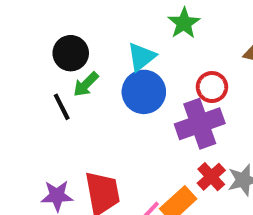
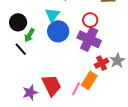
purple cross: (200, 124) -> (89, 39), turned -30
red cross: (211, 177) -> (102, 63), turned 32

